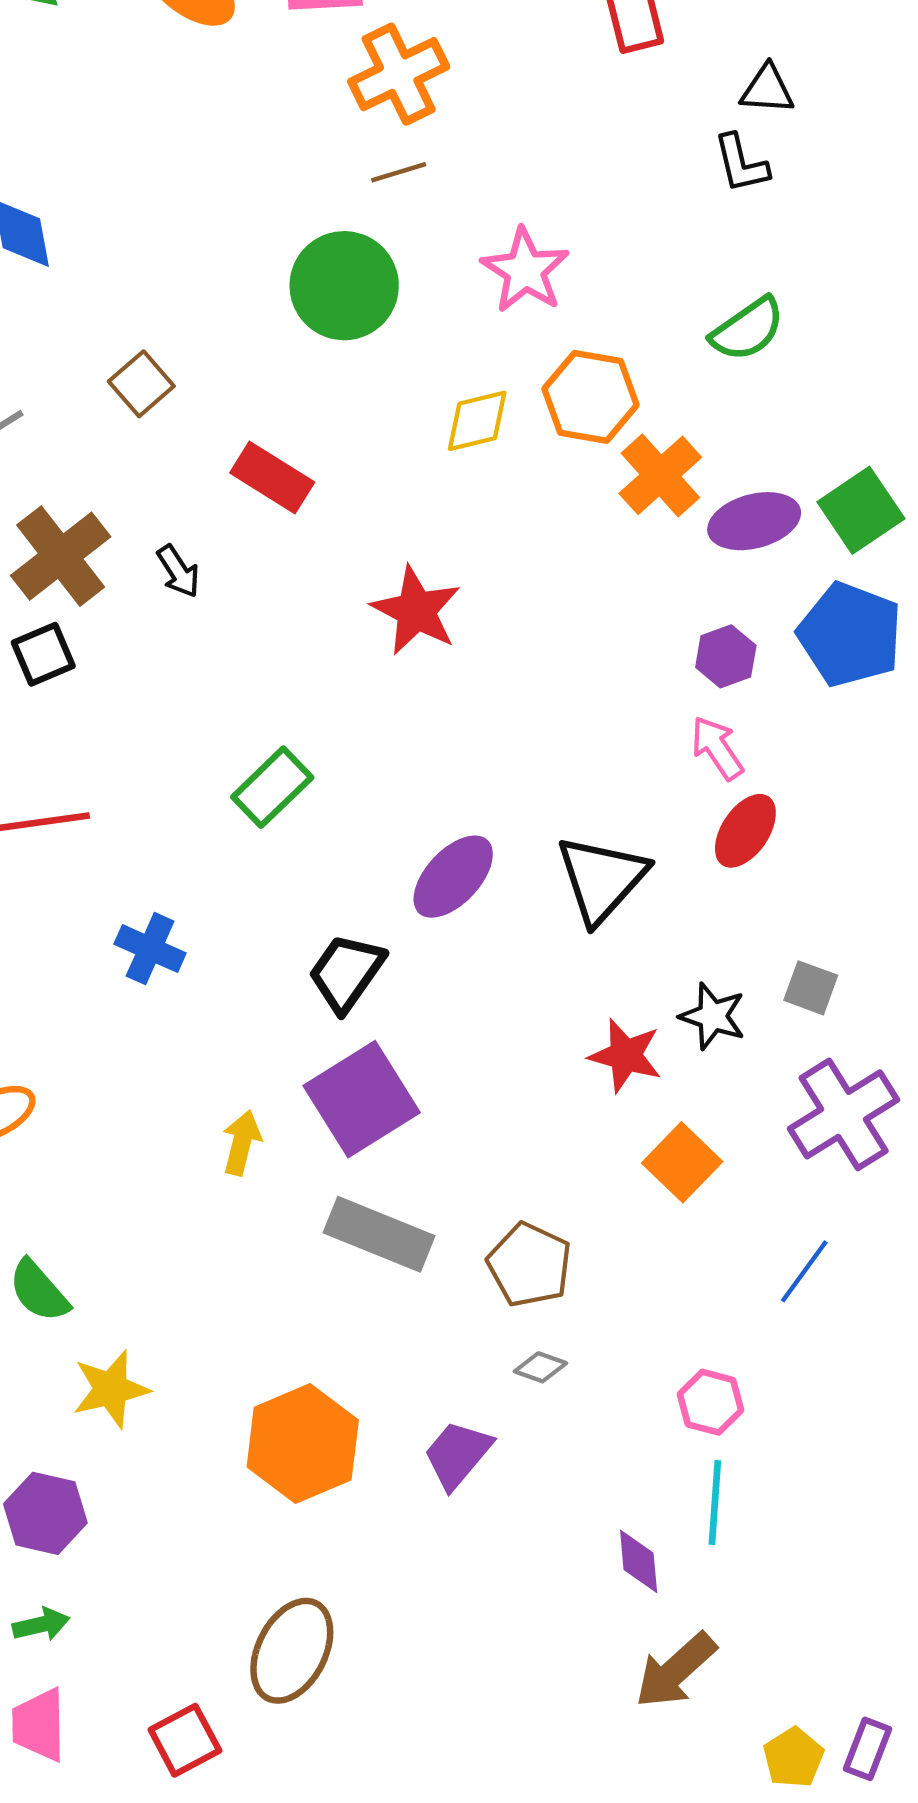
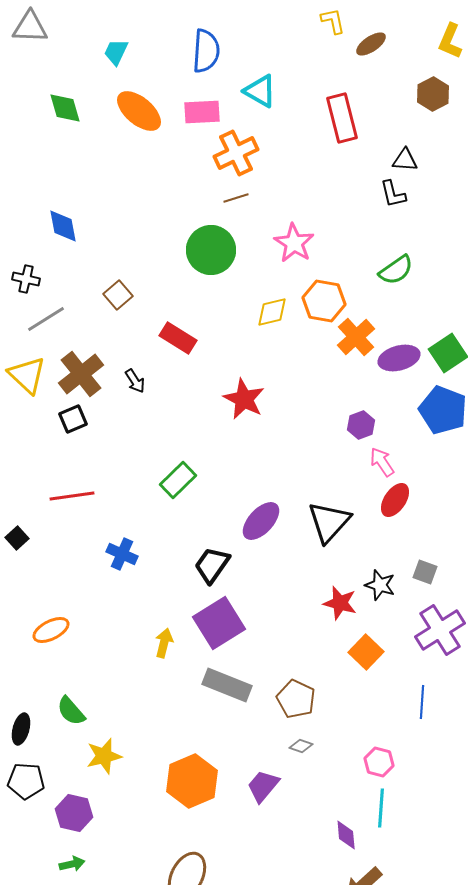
purple hexagon: (726, 656) -> (361, 425), moved
blue line: (804, 1271) -> (422, 702), turned -32

